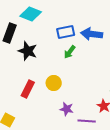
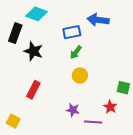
blue arrow: (92, 34) -> (98, 20), moved
yellow circle: (54, 83) -> (80, 76), moved

